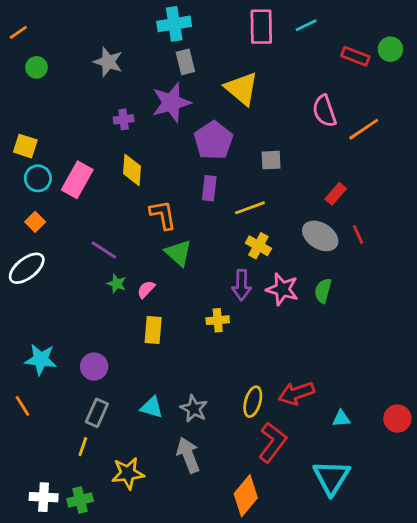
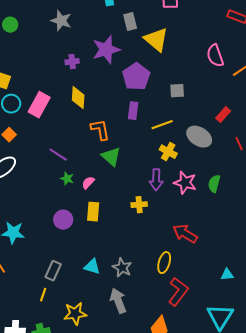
gray rectangle: (185, 62) -> (130, 22), moved
gray ellipse: (320, 236) -> (199, 137), moved
purple circle: (94, 367) -> (63, 220), moved
red arrow: (296, 393) -> (185, 234), moved, turned 50

